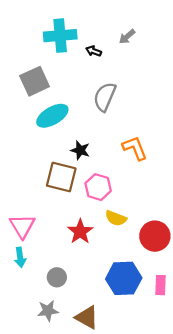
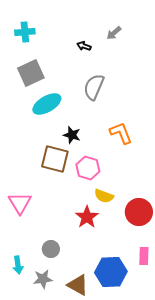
cyan cross: (60, 36) -> (25, 32), moved, size x0.7
red star: (80, 232) -> (87, 217), moved
cyan arrow: (20, 257) -> (18, 265), moved
blue hexagon: (124, 278) -> (111, 272), moved

